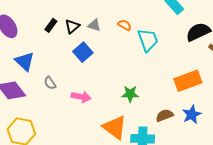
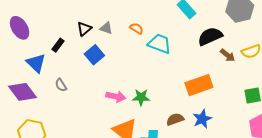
black rectangle: (51, 25) -> (58, 45), moved
cyan trapezoid: (148, 40) -> (160, 44), turned -50
pink arrow: (81, 97) -> (116, 96), moved

